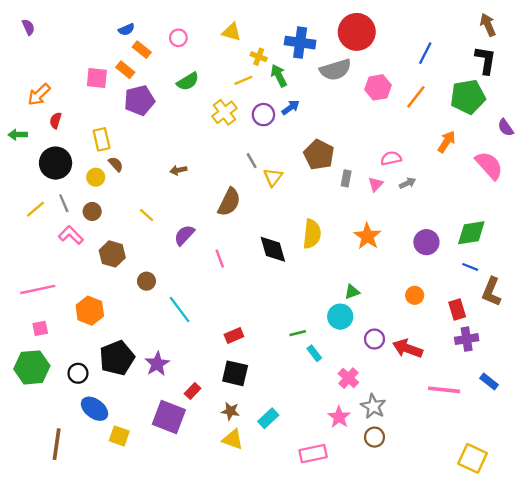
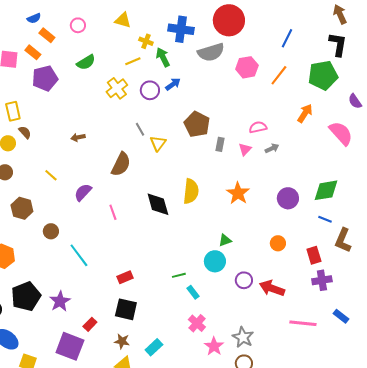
pink cross: (348, 378) -> (197, 323), moved

